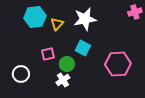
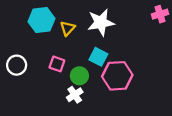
pink square: (48, 54) -> (57, 64), turned 32
pink hexagon: (118, 64) -> (117, 76), moved
white circle: (21, 74) -> (17, 65), moved

